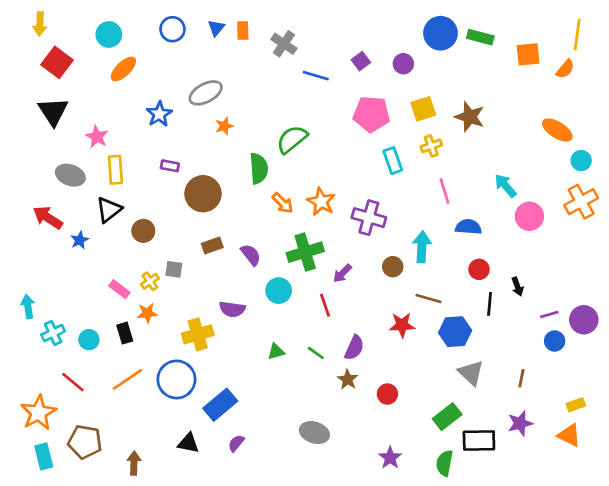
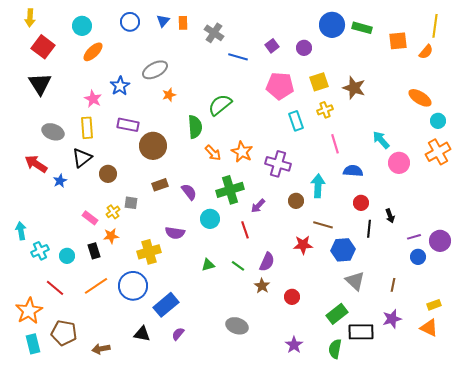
pink star: (97, 137) -> (93, 99), moved
purple rectangle: (170, 166) -> (128, 125), size x1.5
brown arrow: (134, 463) -> (101, 349), turned -102

